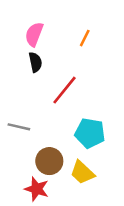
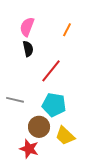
cyan pentagon: (90, 133) -> (54, 105), moved

